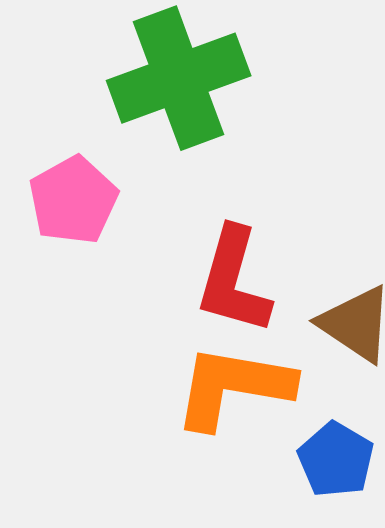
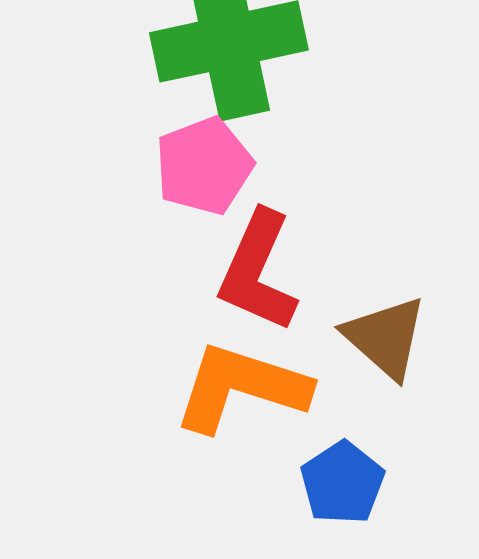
pink pentagon: (73, 200) -> (204, 166), moved

